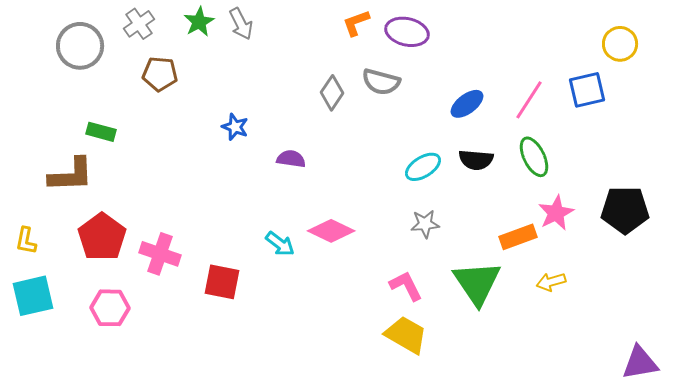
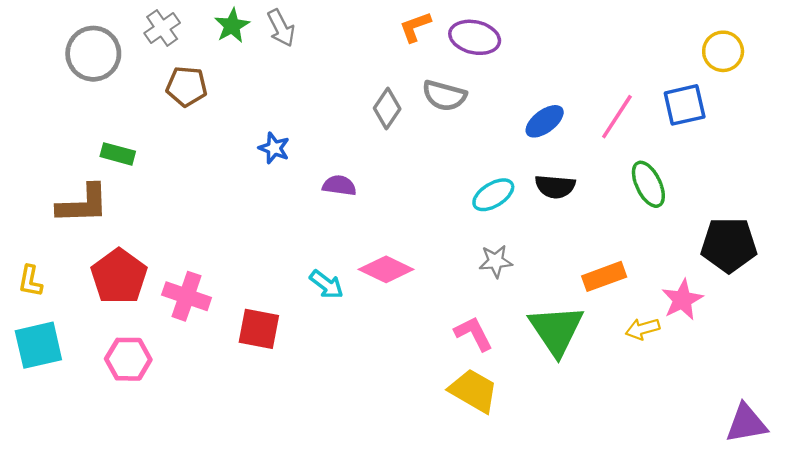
green ellipse: (534, 157) -> (648, 184), moved
pink star: (556, 213) -> (682, 300), moved

